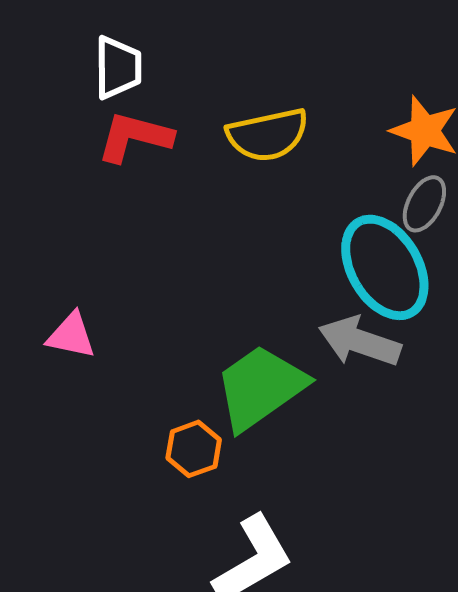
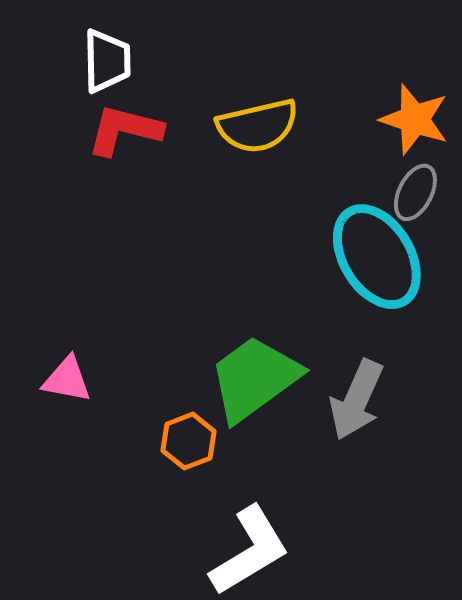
pink triangle: (71, 336) -> (67, 380), moved
gray arrow: (360, 341) -> (357, 400), moved, turned -84

